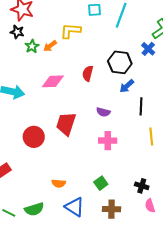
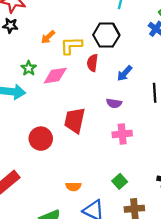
yellow L-shape: (71, 31) -> (71, 46), moved
green star: (32, 46) -> (29, 68), moved
black hexagon: (120, 62) -> (106, 35), moved
blue arrow: (127, 86) -> (125, 73), moved

